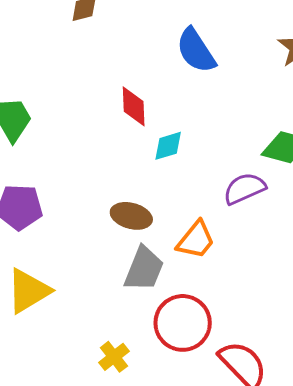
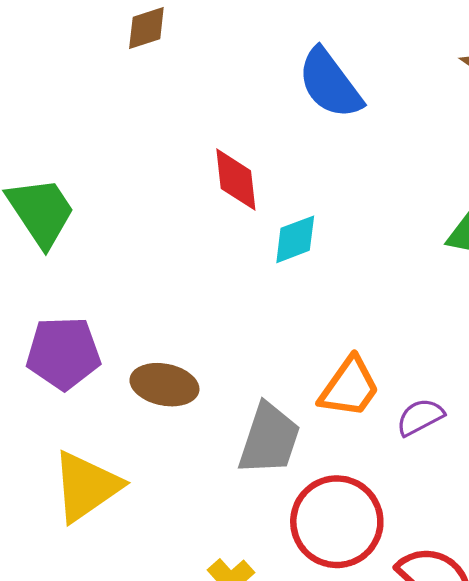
purple semicircle: (244, 188) -> (420, 417), moved, size x0.7
brown ellipse: (131, 216) -> (164, 385), moved

